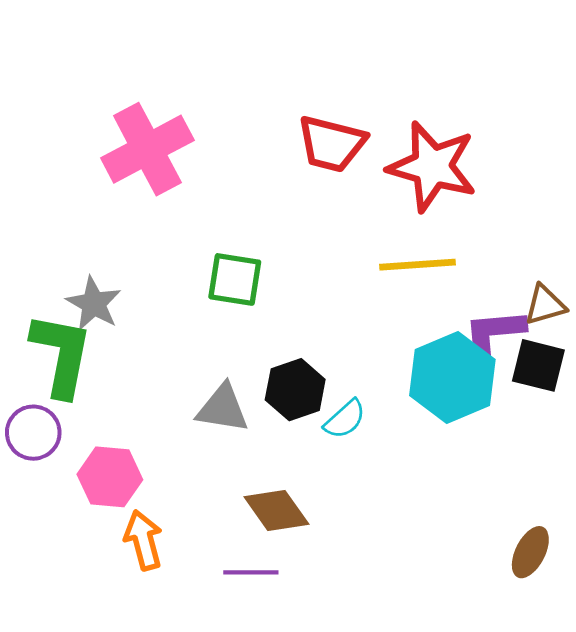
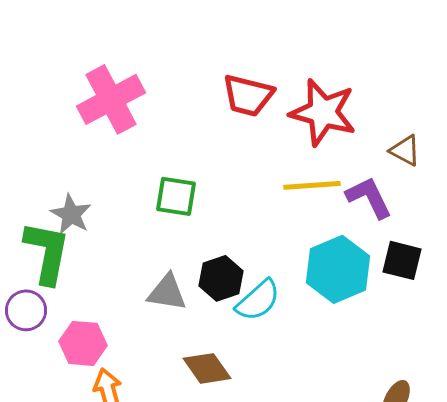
brown triangle: (545, 305) -> (405, 150), moved, turned 44
purple L-shape: (494, 333) -> (369, 197), moved, turned 69
cyan semicircle: (345, 419) -> (258, 300), size x1.4

